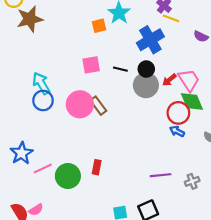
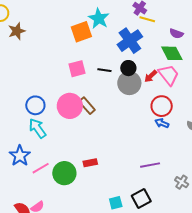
brown star: (30, 19) -> (17, 31), size x0.7
orange square: (99, 26) -> (81, 32), size x1.5
cyan arrow: (41, 83) -> (37, 128), moved
green diamond: (192, 102) -> (172, 53), moved
red rectangle: (97, 167) -> (90, 163), turned 72
gray cross: (192, 181) -> (182, 182), moved, turned -32

